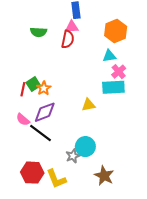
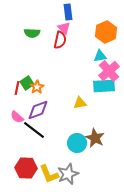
pink triangle: (72, 27) -> (64, 28), turned 48
pink cross: (119, 72) -> (109, 71), size x1.5
gray star: (73, 156) -> (68, 174), moved, size x1.5
brown star: (104, 176) -> (95, 138), moved

